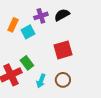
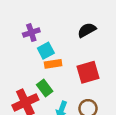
purple cross: (41, 16) -> (31, 33), moved
orange rectangle: (13, 25) -> (53, 64), moved, turned 56

